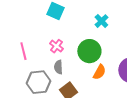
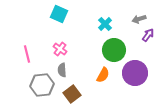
green circle: (89, 51) -> (114, 50), moved

